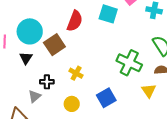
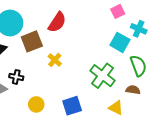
cyan square: (108, 14) -> (120, 42), moved
yellow cross: (76, 73) -> (55, 60), moved
yellow triangle: (149, 91) -> (116, 108), turned -42

